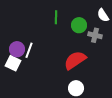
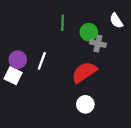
gray cross: (95, 35) -> (98, 44), moved
white line: (29, 50) -> (42, 61), moved

